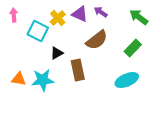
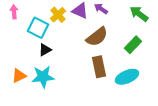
black triangle: (57, 53) -> (45, 50), moved
brown rectangle: (78, 70) -> (99, 67), moved
orange triangle: (19, 79) -> (19, 76), turned -35

